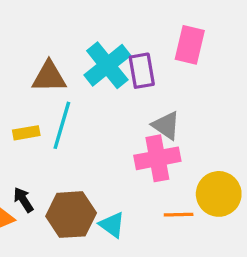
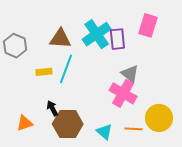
pink cross: (157, 158) -> (123, 93), turned 36
black arrow: (23, 200) -> (52, 108), moved
cyan triangle: (112, 225) -> (104, 132), moved

